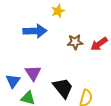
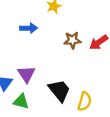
blue arrow: (35, 31) -> (29, 28), size x0.7

